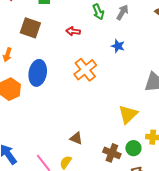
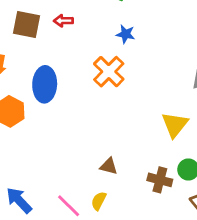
red arrow: (73, 31) -> (63, 21), moved
blue star: (118, 46) -> (126, 34), moved

